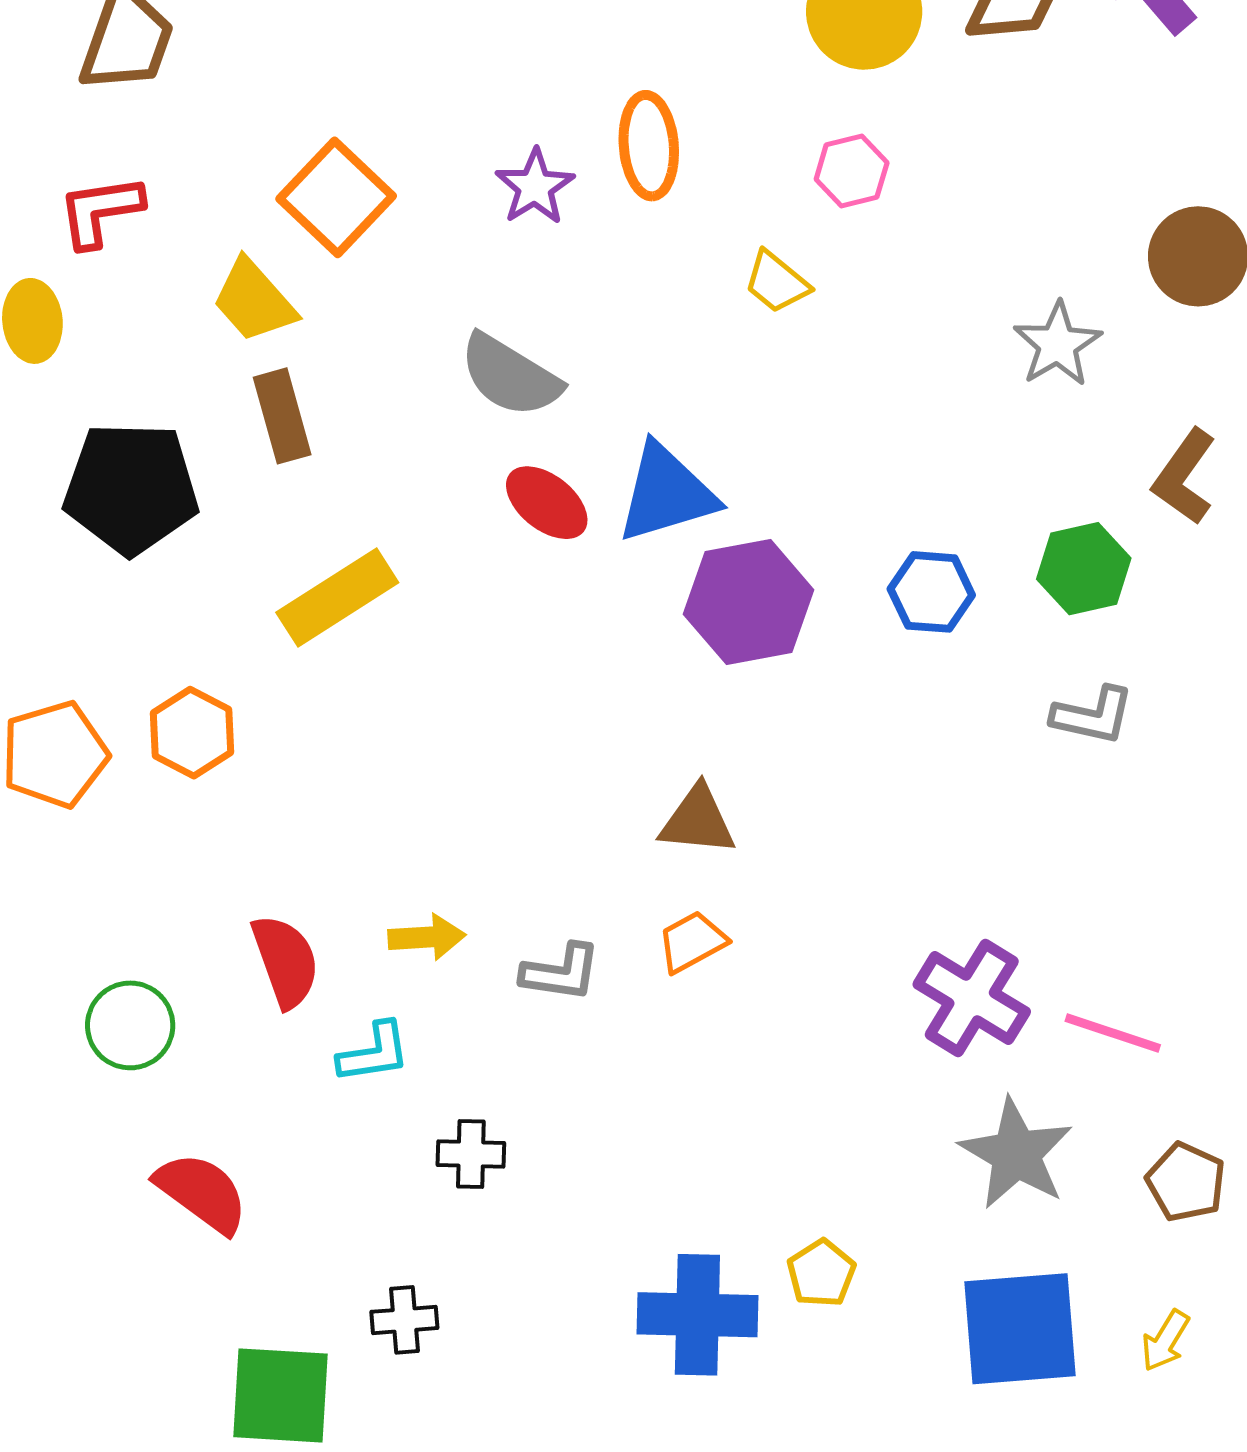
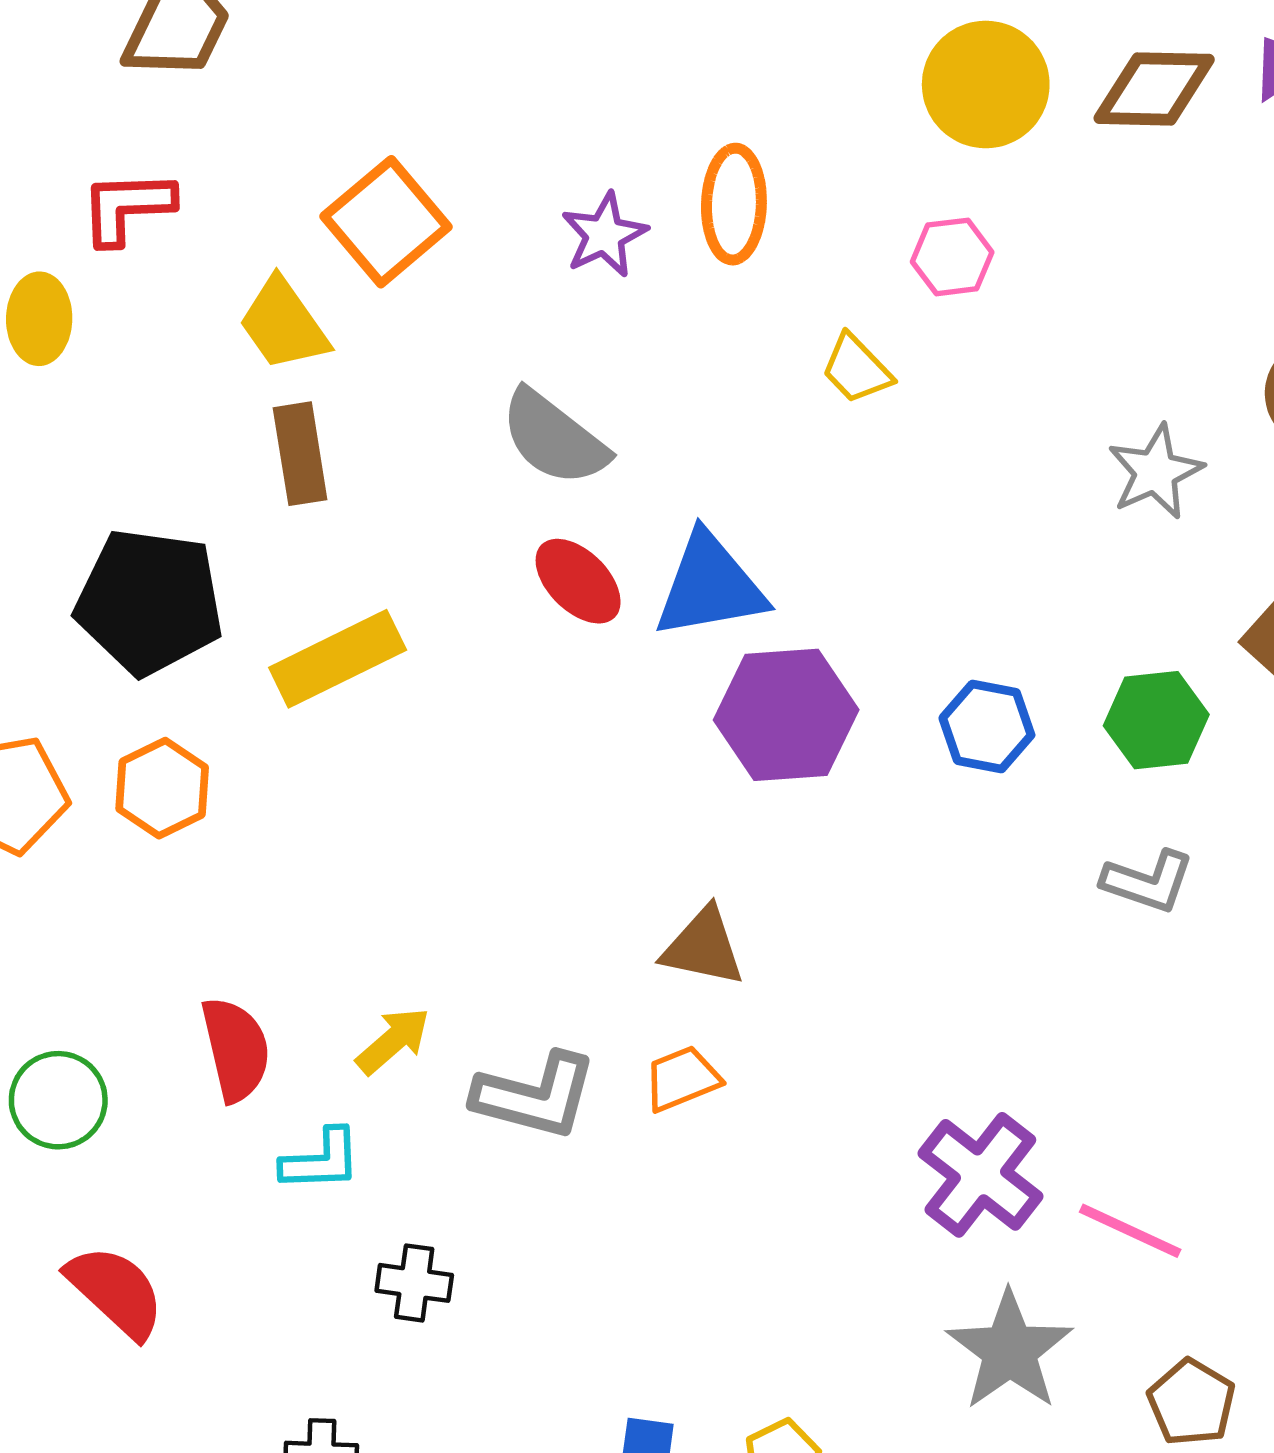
black pentagon: (131, 488) -> (149, 602), moved
yellow arrow: (427, 937) -> (393, 1041), turned -44
gray L-shape: (561, 972) -> (535, 1096), size x1.4

